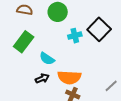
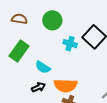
cyan cross: (75, 36) -> (70, 44), turned 32

